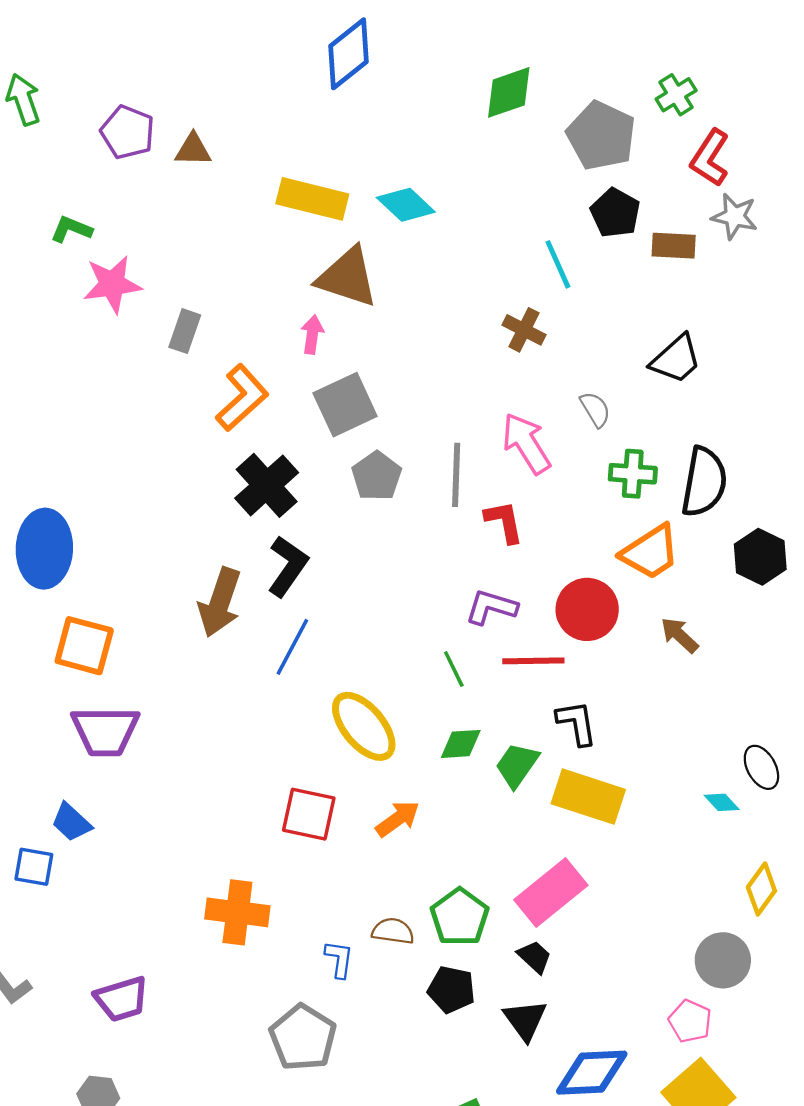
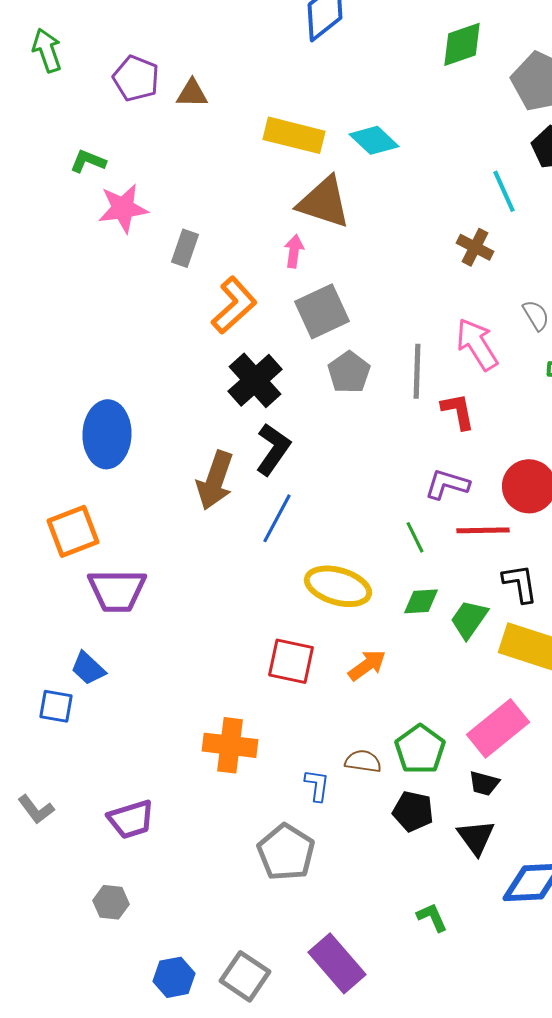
blue ellipse: (44, 549) -> (107, 434), moved
orange square: (84, 646) -> (73, 531), moved, turned -36
yellow ellipse: (364, 726) -> (338, 586), turned -34
black trapezoid: (535, 957) -> (484, 783), turned 152

